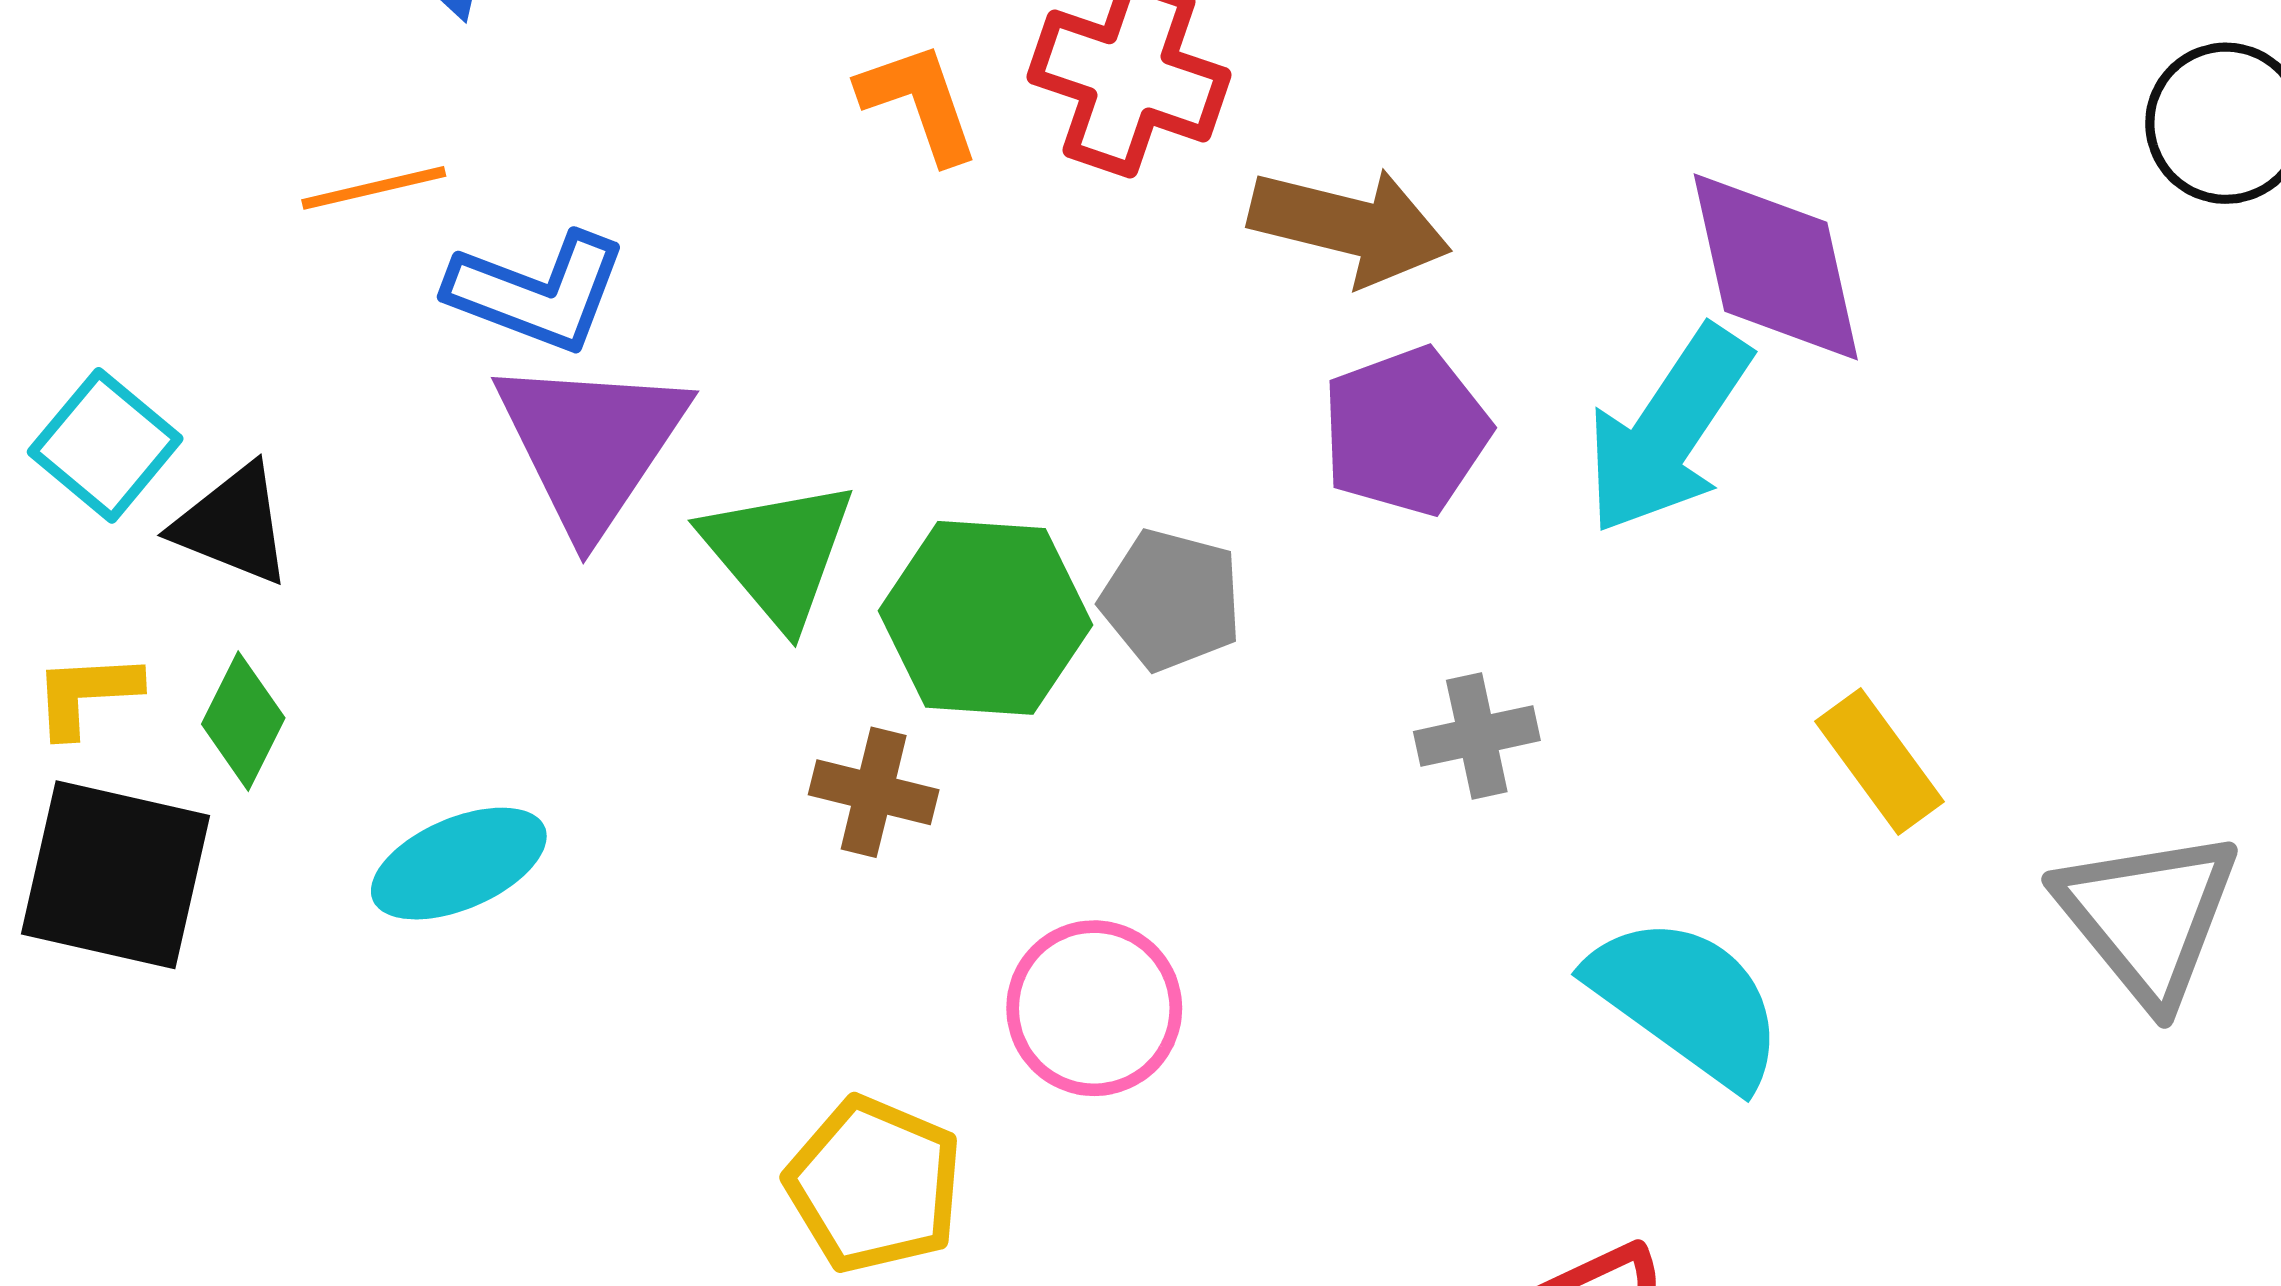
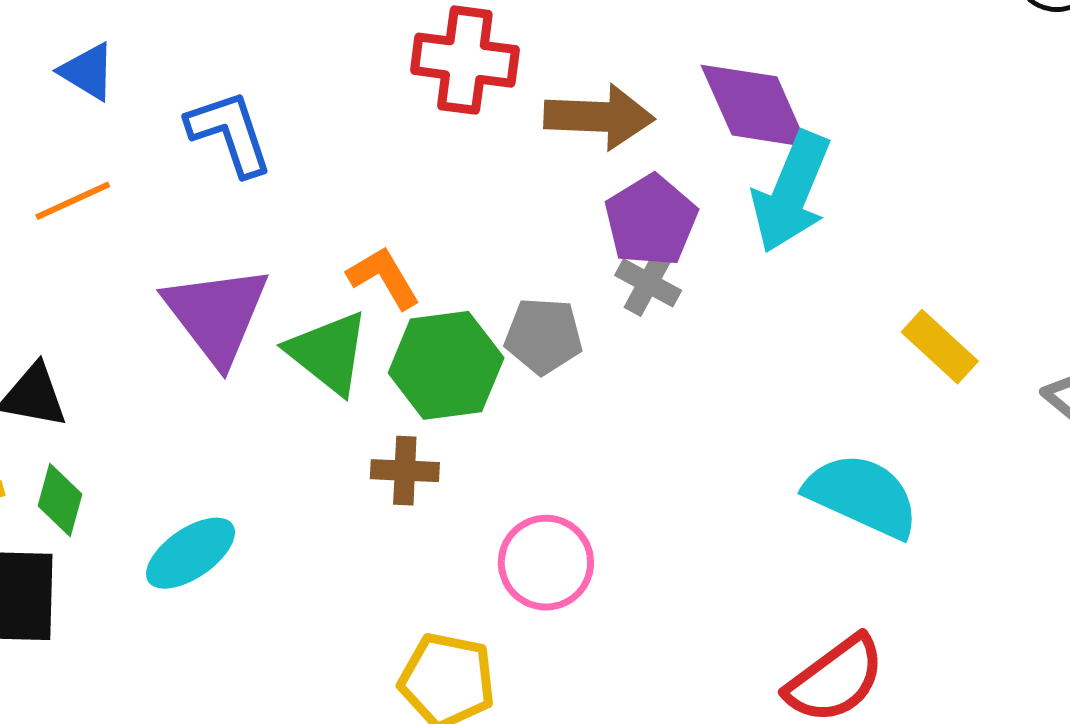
orange L-shape: (919, 102) -> (384, 277), moved
purple diamond: (1776, 267) -> (754, 106), moved
blue L-shape: (537, 292) -> (230, 133), moved, turned -118
gray cross: (1477, 736) -> (648, 283), moved, turned -38

